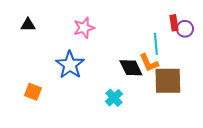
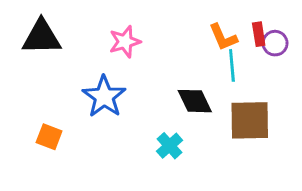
black triangle: (28, 25) -> (42, 37), size x1.8
orange L-shape: (149, 63) -> (223, 37), moved

